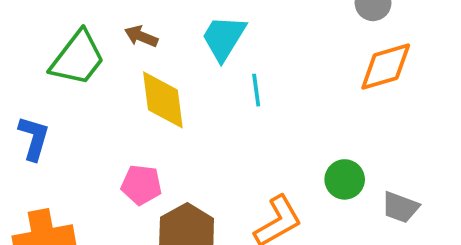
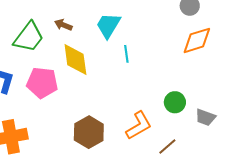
pink pentagon: (141, 185) -> (42, 83), moved, size x1.4

